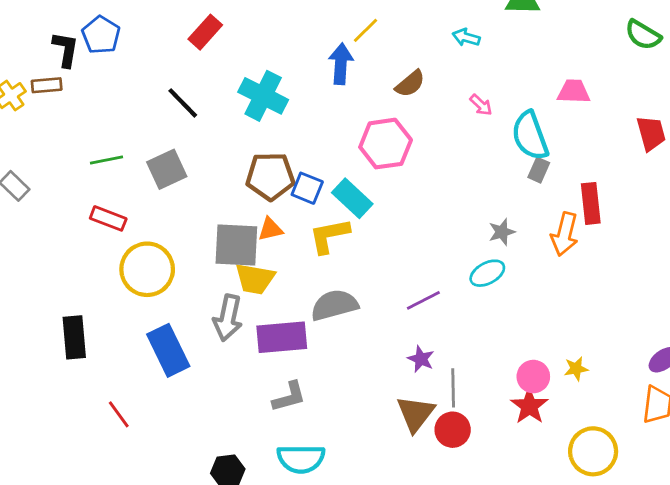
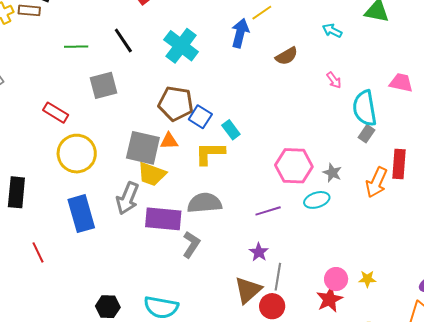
pink hexagon: (386, 144) -> (294, 166), moved
green line: (106, 160) -> (76, 47), moved
cyan rectangle: (352, 198) -> (231, 130), size x0.7
gray star: (502, 232) -> (332, 173), turned 30
gray L-shape: (289, 397) -> (191, 245), moved, turned -52

